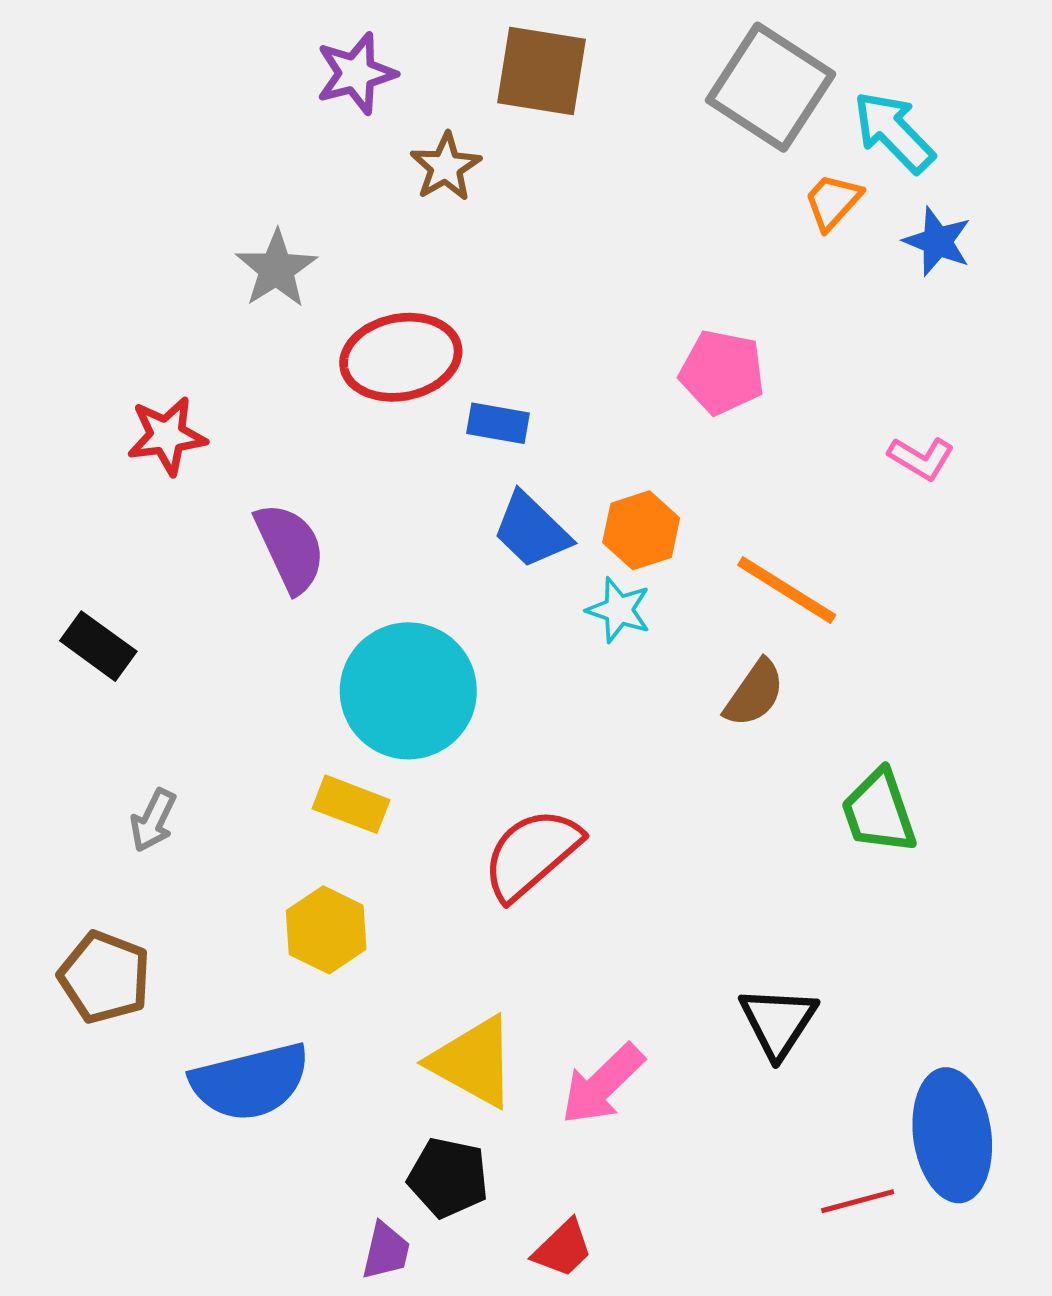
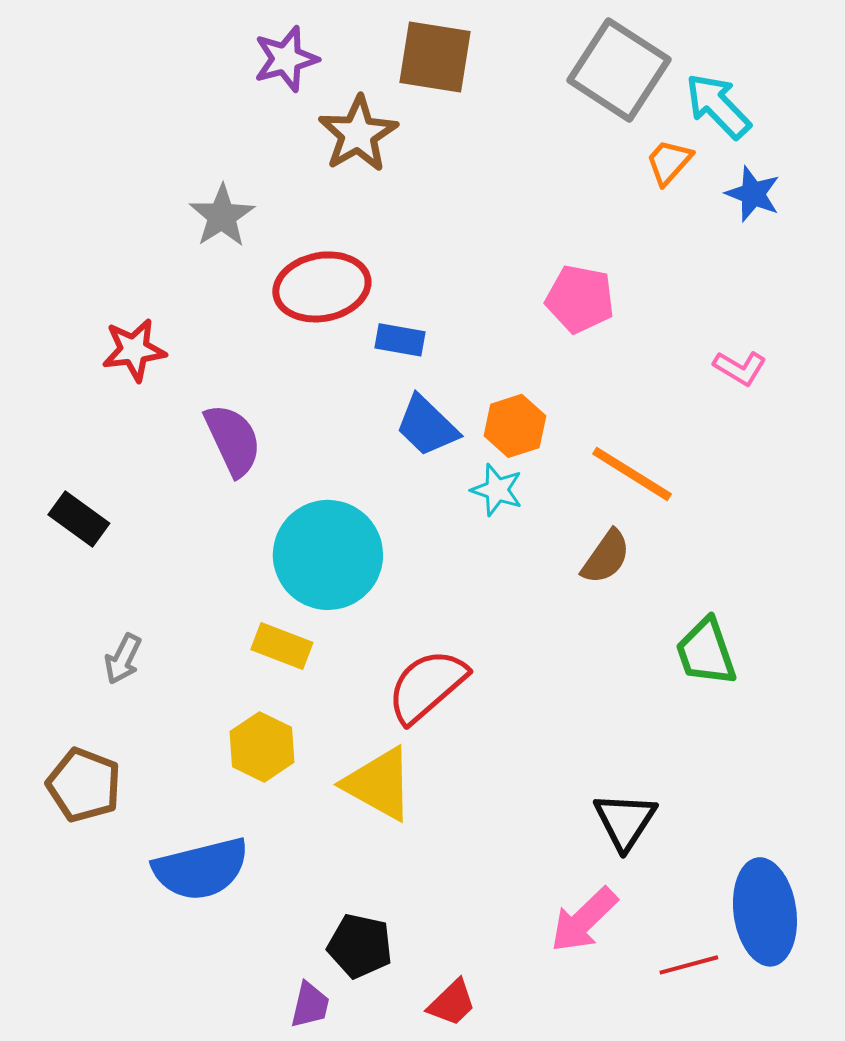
brown star: (446, 167) -> (358, 134), size x1.4
yellow triangle: (473, 1062) -> (379, 784), moved
pink arrow: (602, 1084) -> (584, 920), moved

